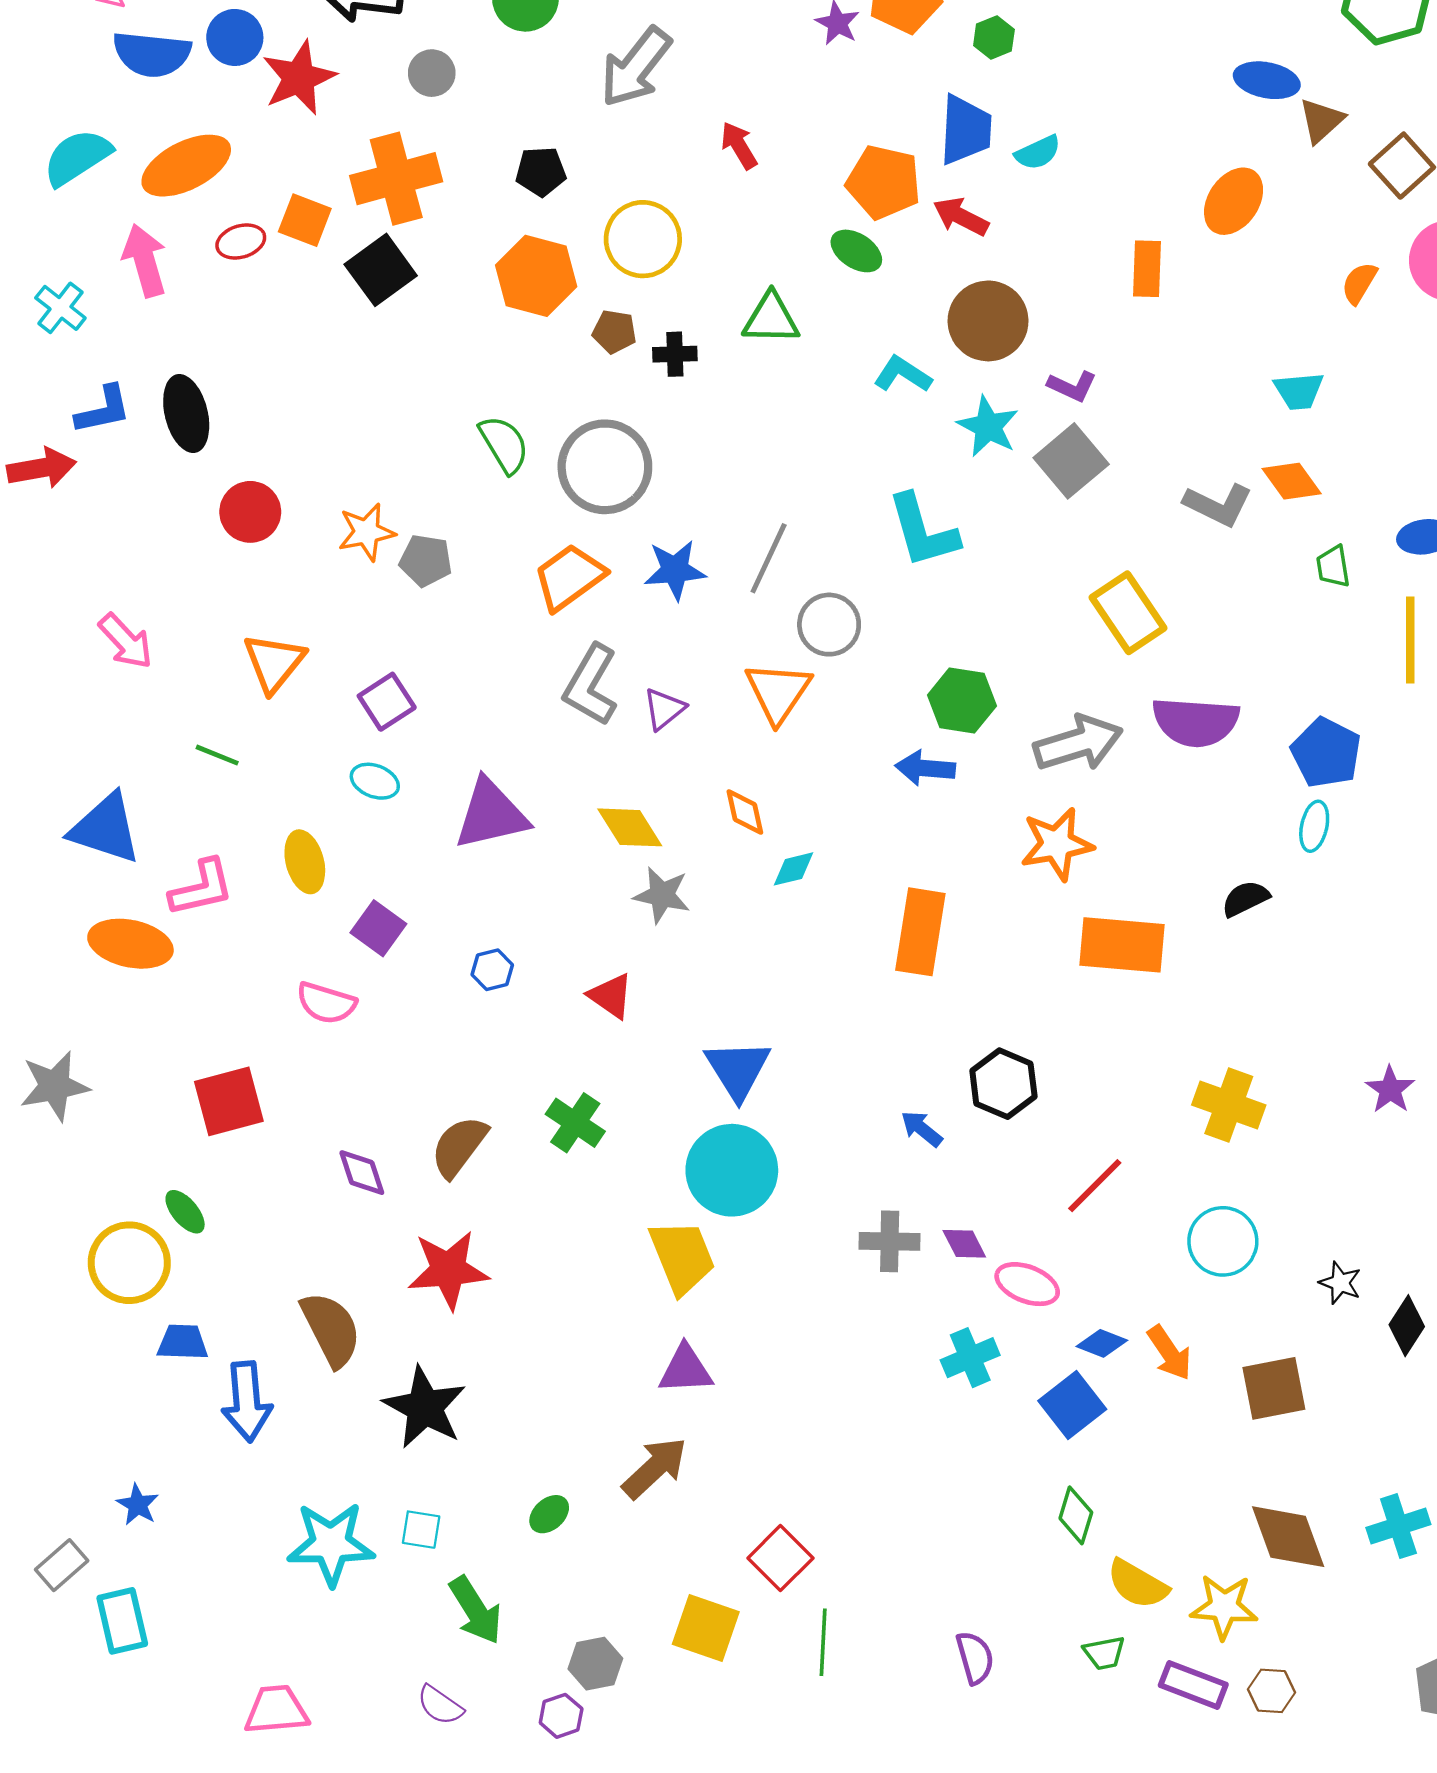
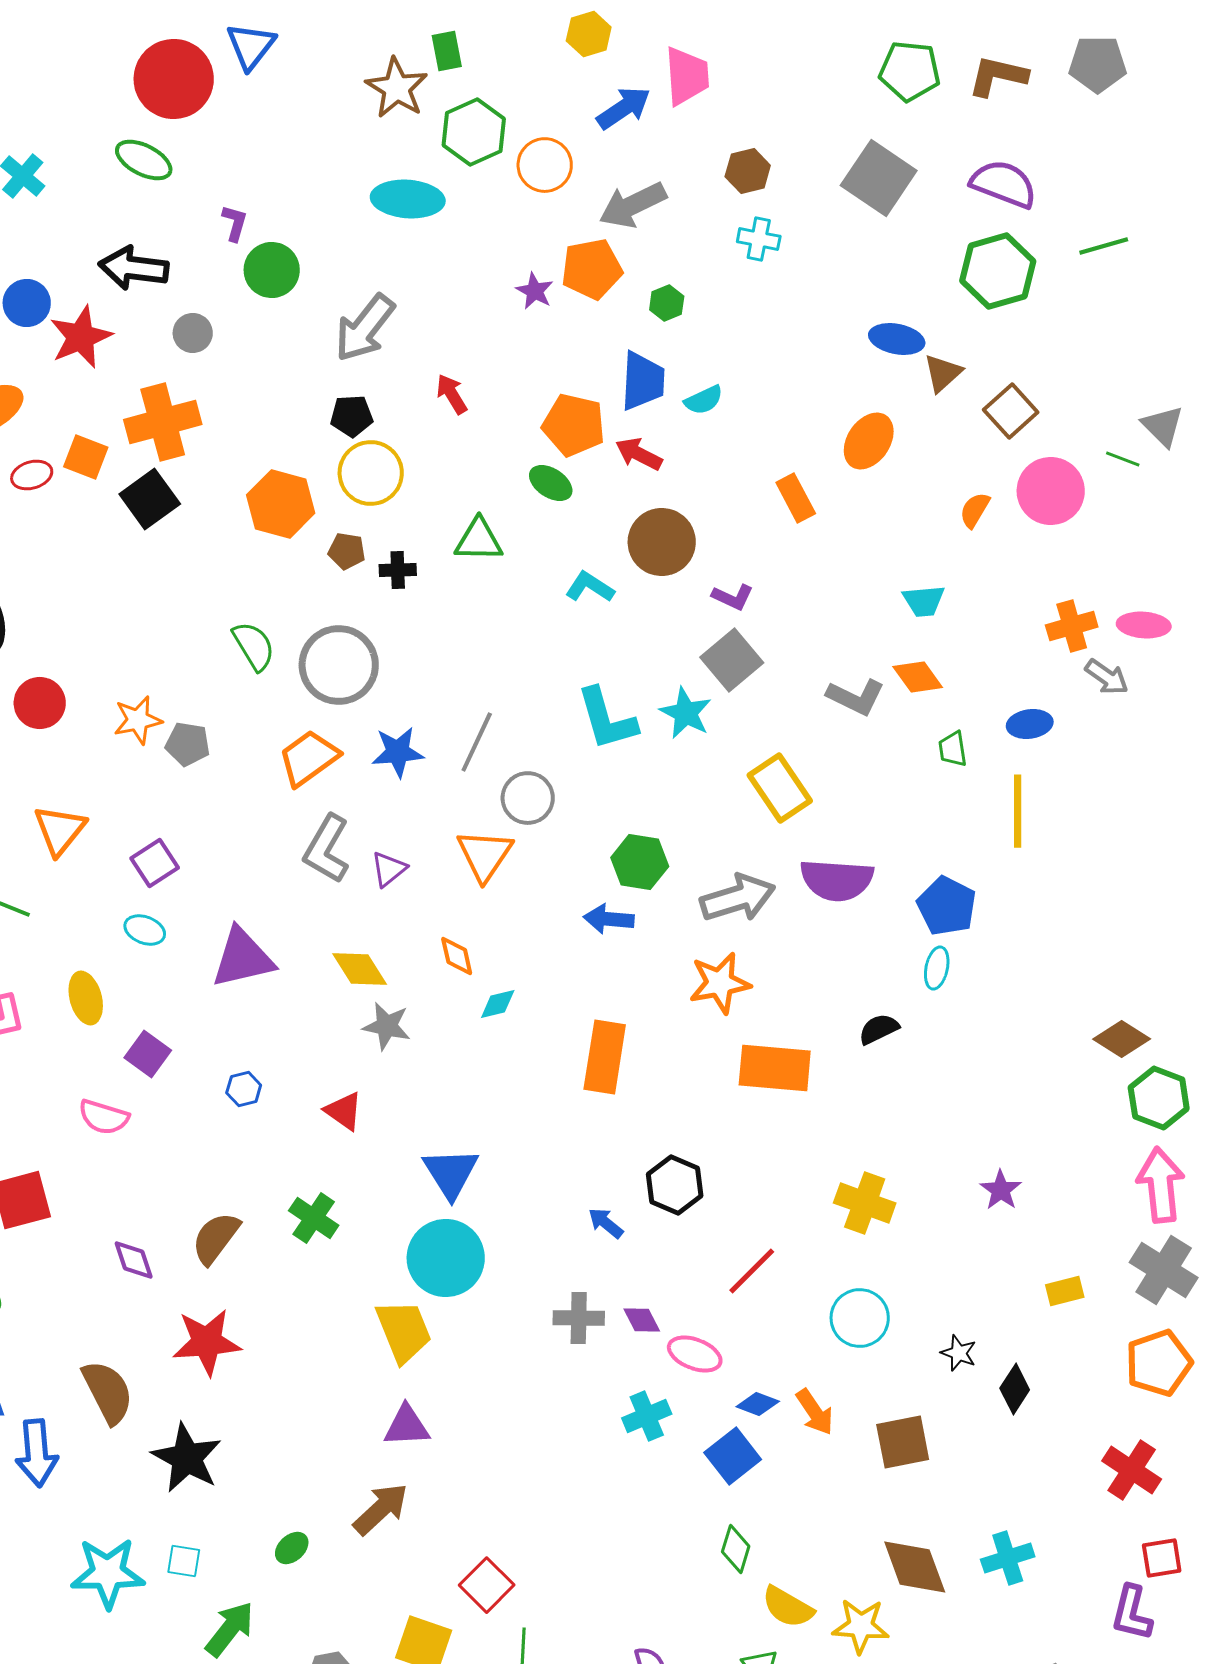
black pentagon: (541, 172) -> (352, 416), moved
orange rectangle: (1147, 269) -> (796, 498), turned -30
cyan star: (988, 427) -> (686, 713), moved
green arrow: (476, 1610) -> (230, 1629), turned -110

